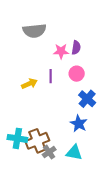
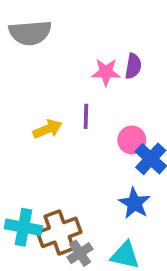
gray semicircle: (34, 31) -> (30, 33), moved
pink circle: (77, 74) -> (132, 140), moved

